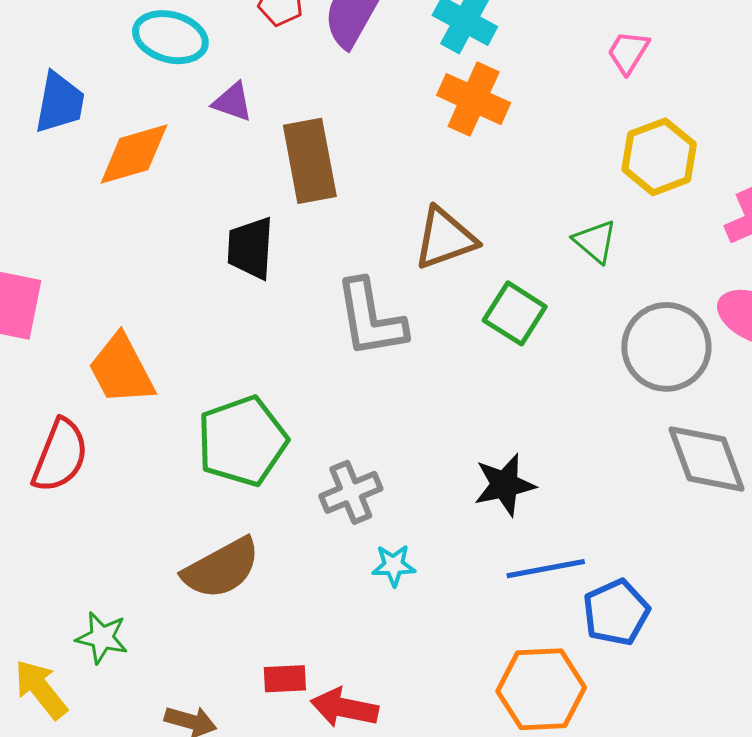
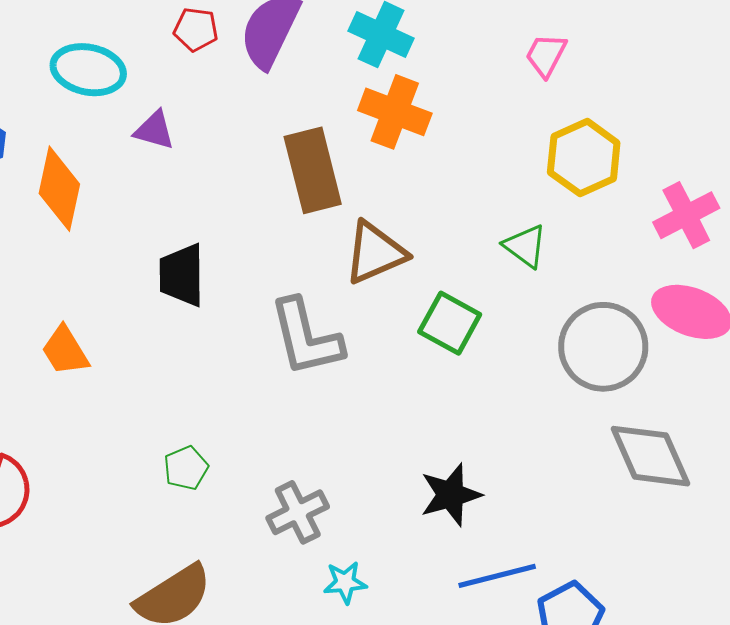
orange diamond: (134, 154) -> (59, 189), turned -58
brown rectangle: (310, 161) -> (313, 170), moved
orange trapezoid: (121, 370) -> (65, 351), moved, size x0.7
green pentagon: (242, 441) -> (186, 468), size x0.5

